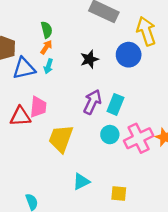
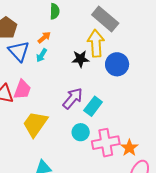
green semicircle: (47, 30) -> (55, 11), moved
yellow arrow: (146, 31) -> (96, 43), moved
blue triangle: (24, 68) -> (19, 51), turned 45

